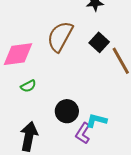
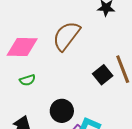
black square: (99, 42) -> (103, 75), moved

